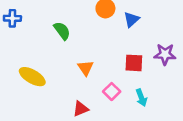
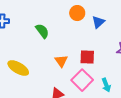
red square: (134, 63) -> (87, 57), moved
pink square: (112, 91) -> (82, 80), size x1.5

